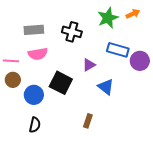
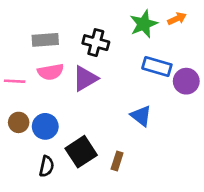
purple triangle: (89, 65) -> (85, 78), moved, size x1.5
brown circle: (13, 80) -> (19, 122), moved
black square: (61, 83) -> (81, 152), moved, turned 30

